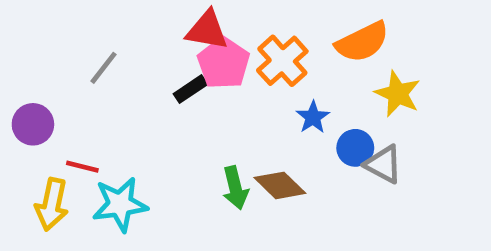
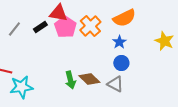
black rectangle: (191, 89) -> (40, 27), moved
yellow star: (398, 94) -> (164, 41), moved
blue star: (313, 117) -> (119, 42), moved
gray triangle: (383, 164) -> (115, 84), moved

